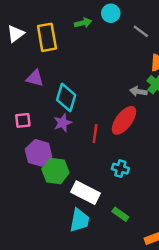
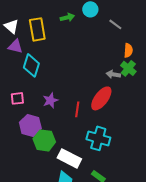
white triangle: (16, 34) -> (11, 26), turned -42
purple triangle: (35, 78) -> (15, 46), moved
cyan diamond: (66, 98) -> (31, 65), moved
cyan cross: (120, 169) -> (98, 138), size x1.6

